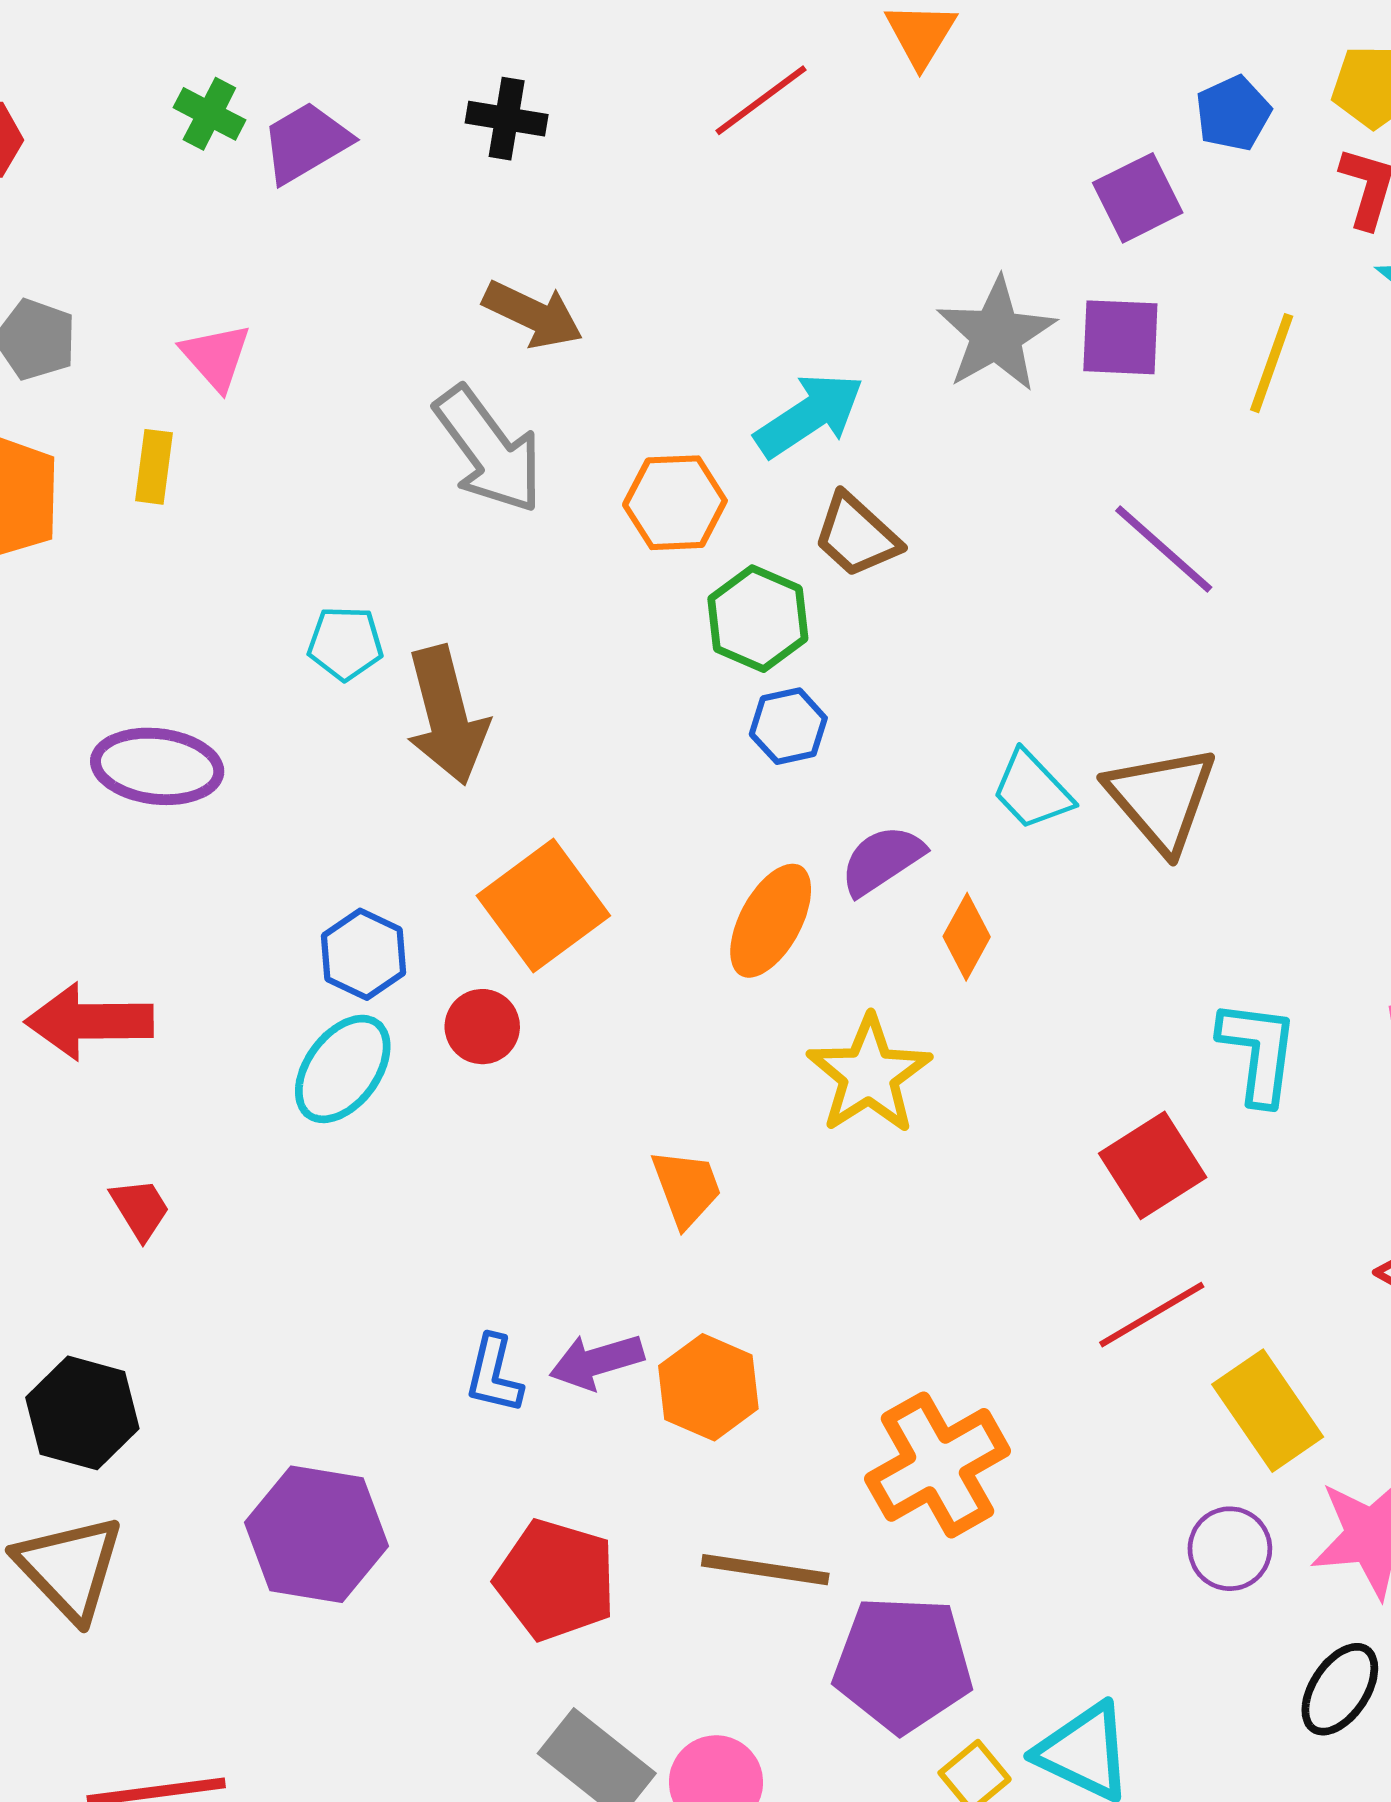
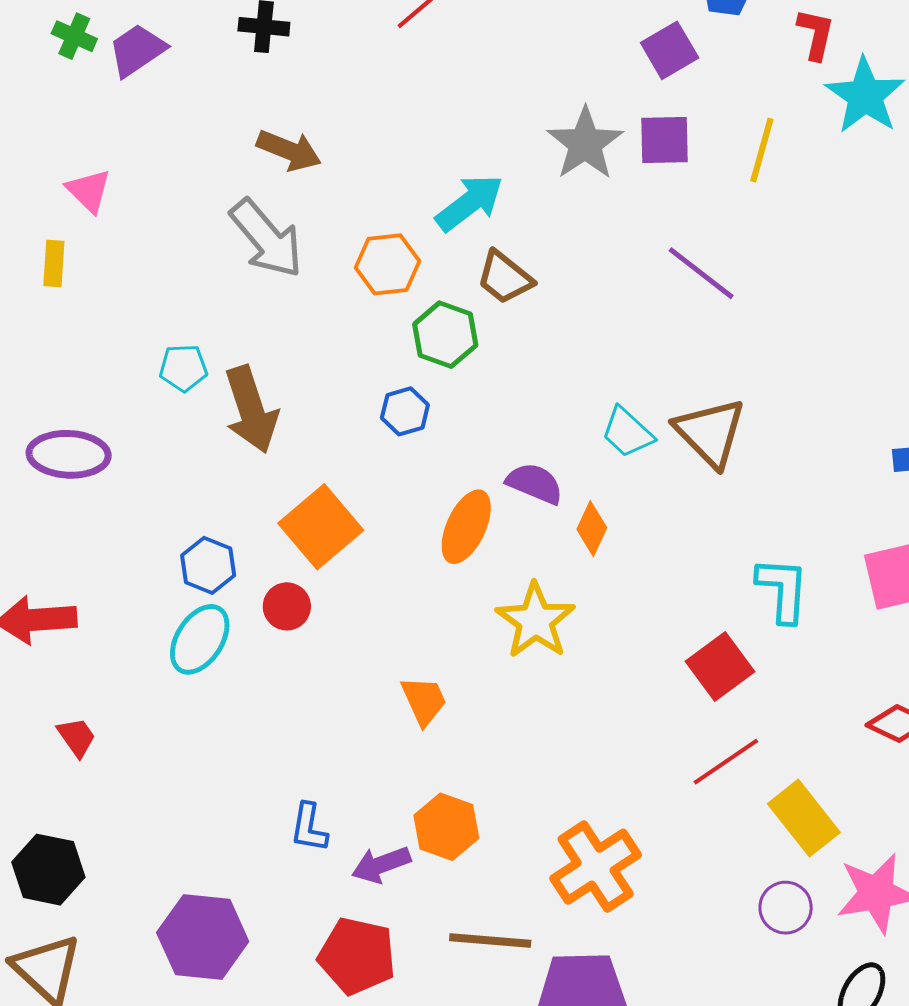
blue hexagon: (788, 726) -> (405, 411), moved
purple semicircle: (882, 860) -> (535, 483), turned 60
purple arrow: (597, 1361) -> (381, 865), moved

